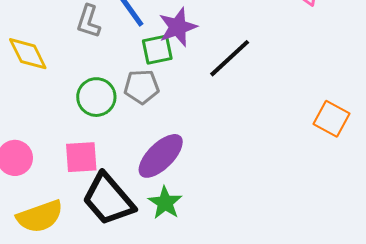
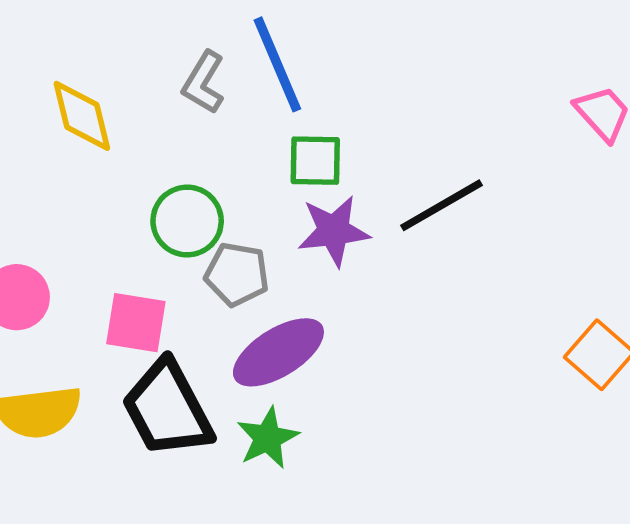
purple star: (178, 27) -> (334, 231), moved
gray pentagon: (141, 87) -> (237, 274), moved

